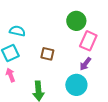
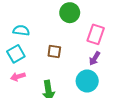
green circle: (76, 21) -> (70, 13), moved
pink arrow: (10, 75) -> (18, 77), turned -80

